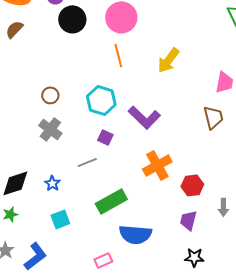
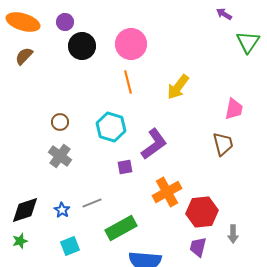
purple L-shape: (144, 117) -> (154, 144), turned -80
purple square: (105, 137) -> (125, 167), moved, turned -35
gray line: (87, 162) -> (92, 203), moved
red hexagon: (192, 185) -> (202, 212), size x1.4

